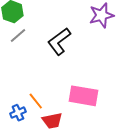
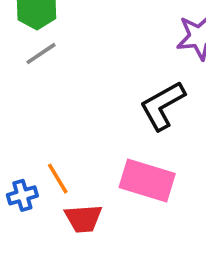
black L-shape: (59, 41) -> (162, 106), moved

